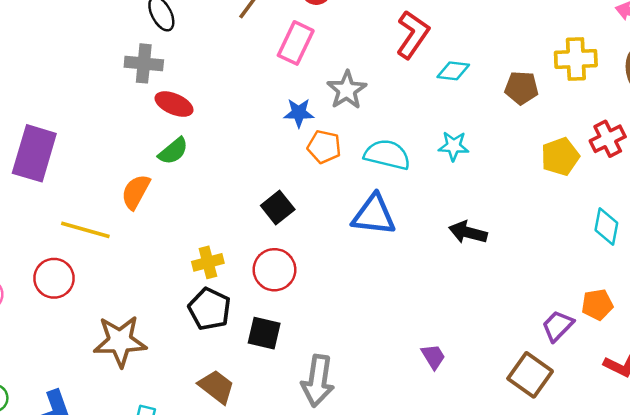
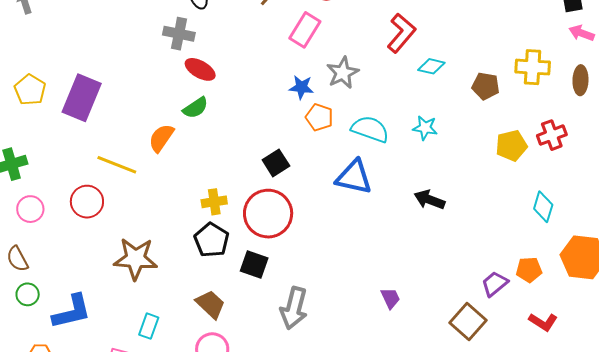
red circle: (274, 270) -> (268, 214), size x1.4

